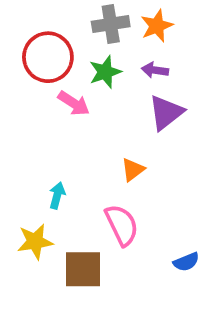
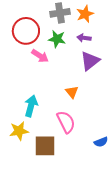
green star: (105, 72) -> (57, 39), turned 30
orange triangle: (133, 170) -> (72, 92), turned -32
cyan arrow: (57, 195) -> (31, 106), size x1.5

